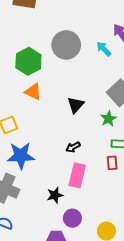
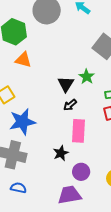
black triangle: (76, 105) -> (66, 84), moved
green star: (109, 119) -> (87, 77), moved

